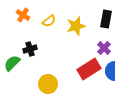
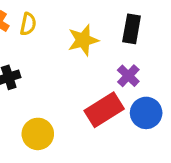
yellow semicircle: (49, 21) -> (28, 24), moved, turned -40

